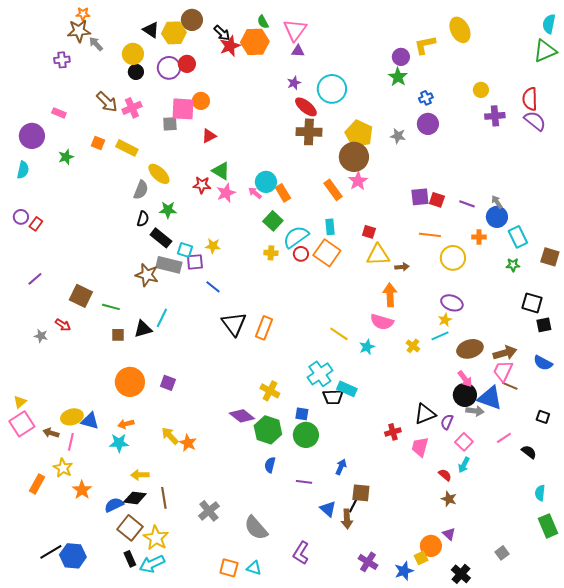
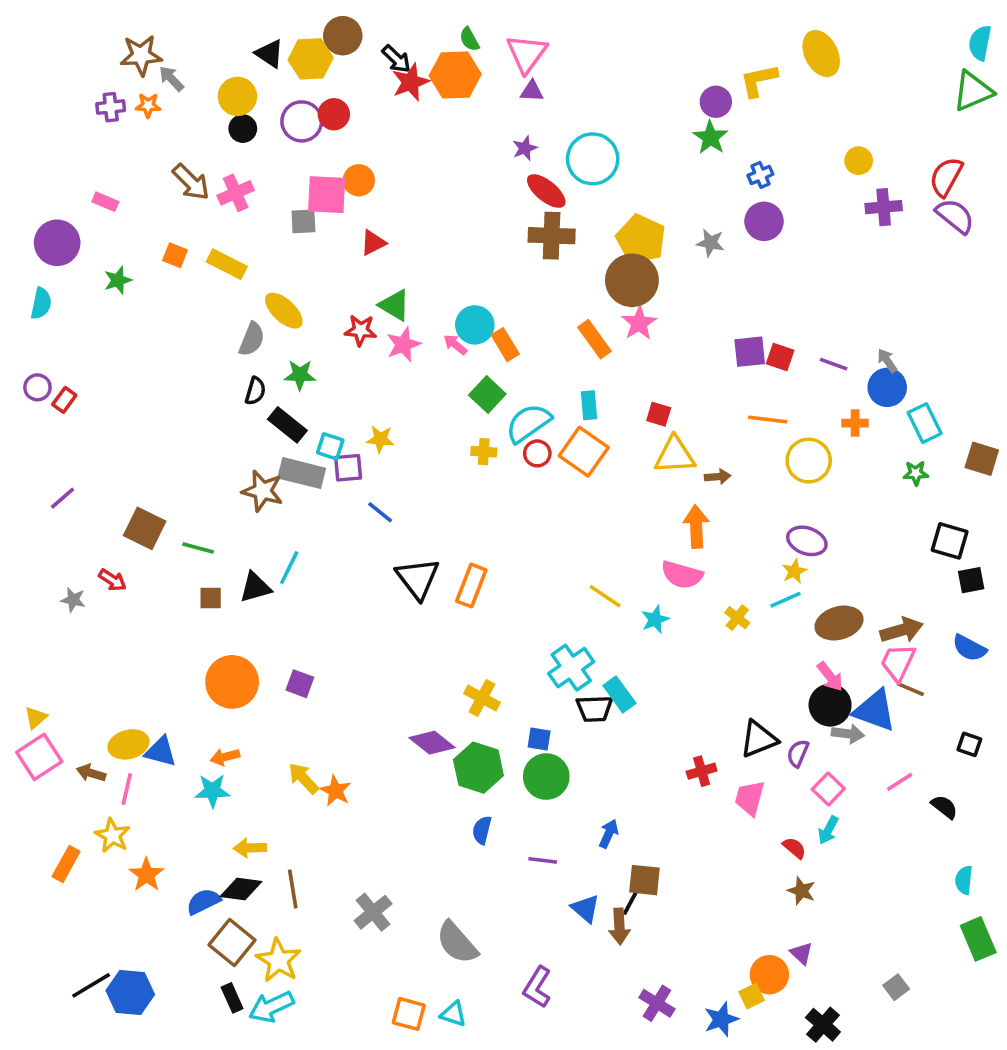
orange star: (83, 14) -> (148, 105), moved
red semicircle: (530, 99) -> (946, 177), turned 30
cyan rectangle: (347, 389) -> (619, 694), turned 30

